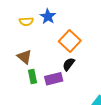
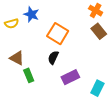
black semicircle: (69, 64) -> (53, 58), moved
purple rectangle: (54, 79) -> (70, 77), moved

